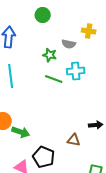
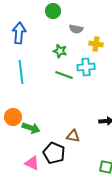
yellow cross: (89, 31) -> (96, 44), moved
gray semicircle: (69, 44) -> (76, 29), moved
brown triangle: (74, 140) -> (73, 136), moved

